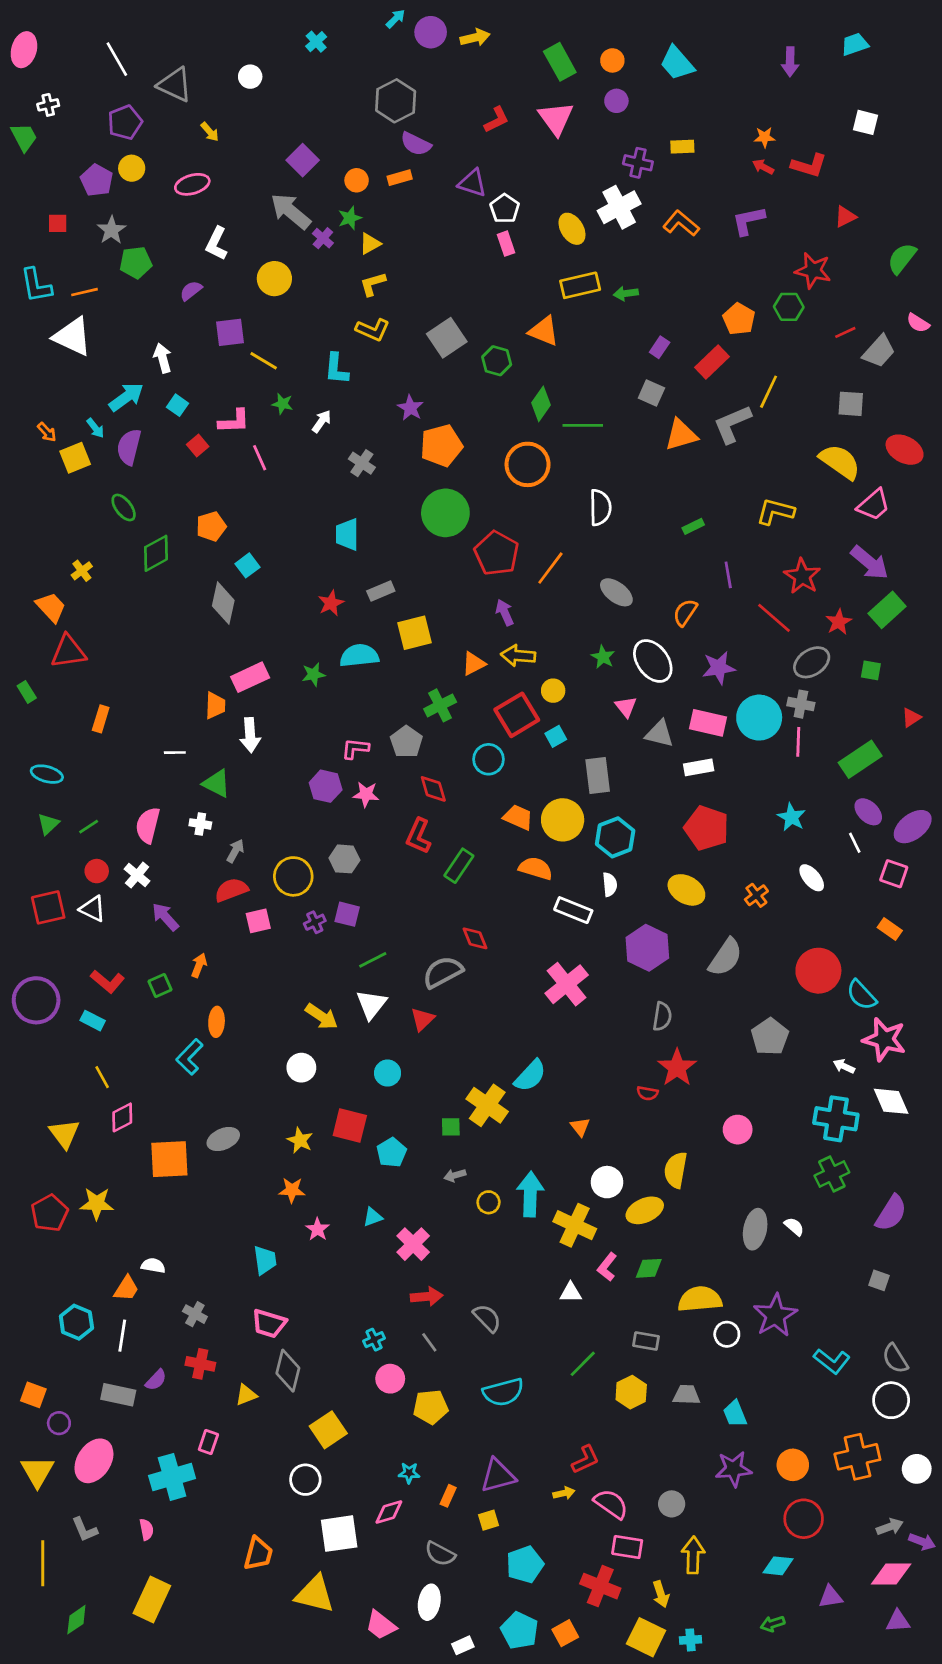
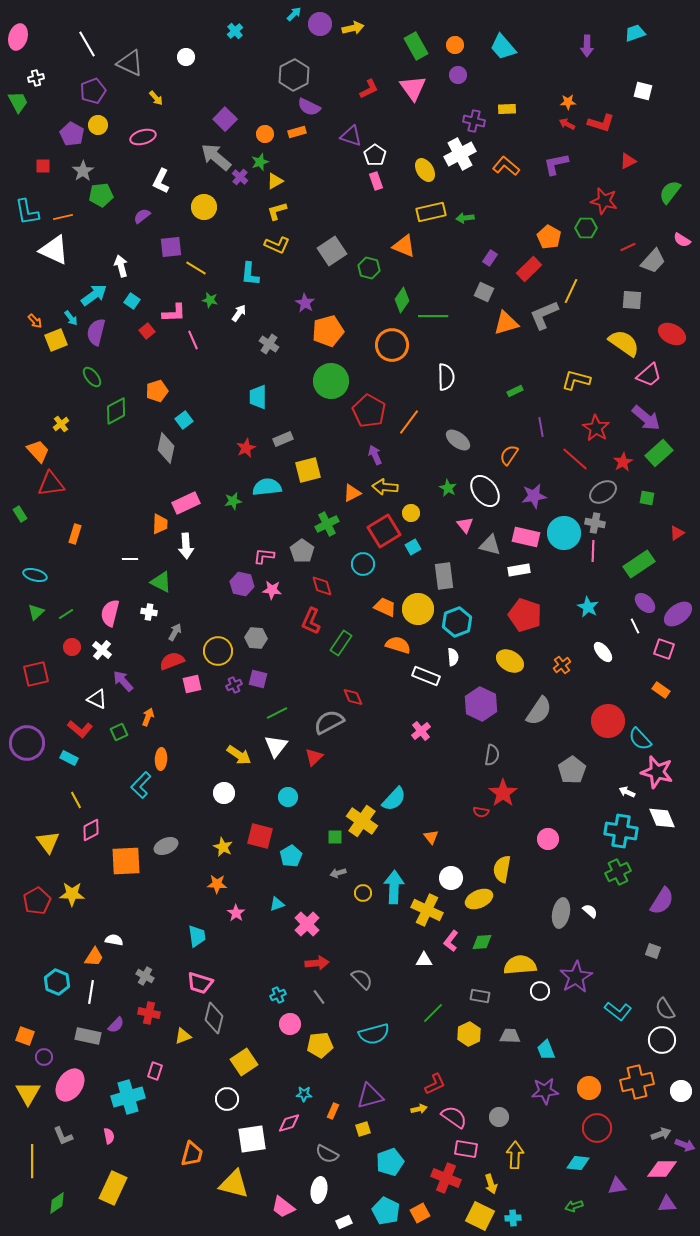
white triangle: (93, 909) -> (97, 699), moved
pink cross: (567, 984) -> (421, 731), size x0.6

